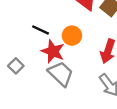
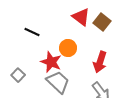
black line: (41, 30) -> (32, 32), moved

